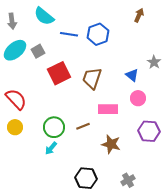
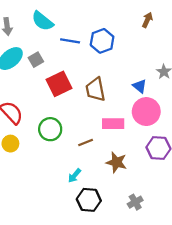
brown trapezoid: (92, 78) -> (95, 89), turned -30
pink circle: (138, 98) -> (146, 112), size x1.6
green circle: (54, 127) -> (50, 129), moved
cyan arrow: (51, 148) -> (74, 176), moved

